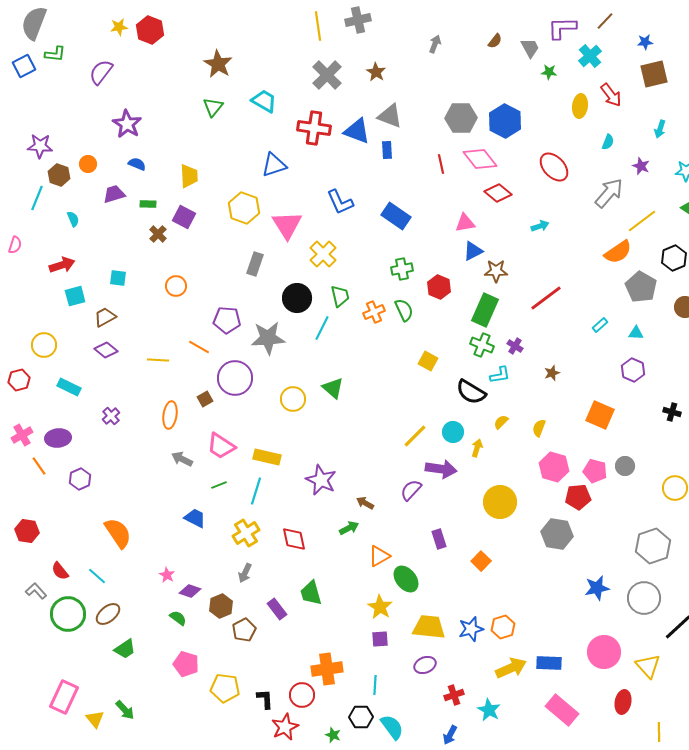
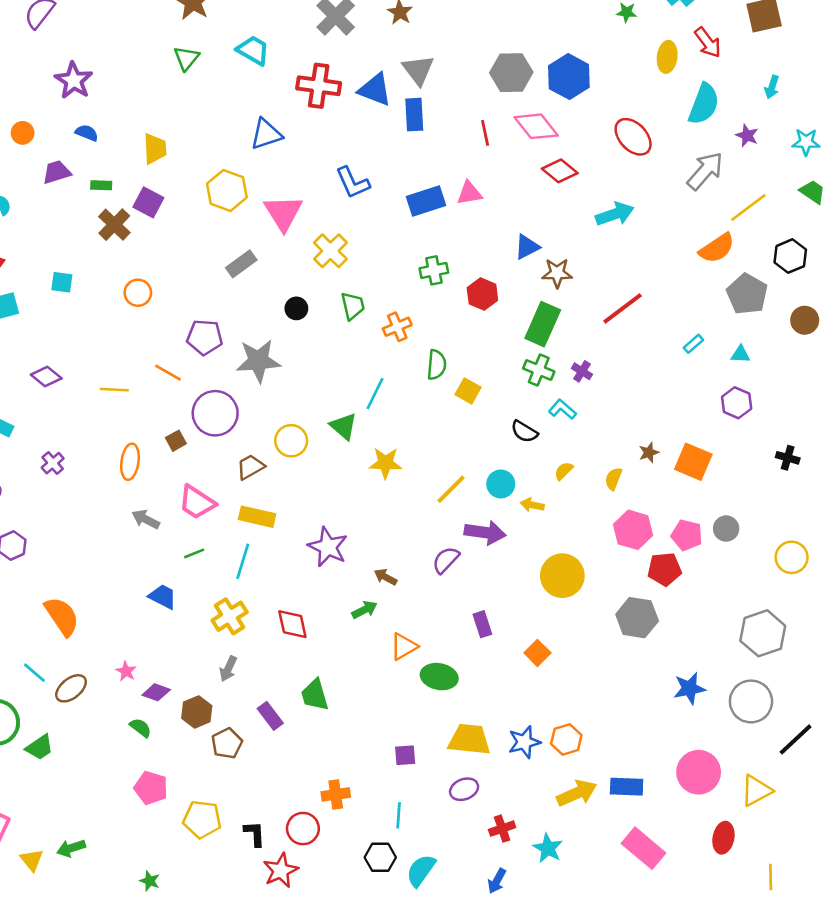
gray triangle: (390, 116) -> (418, 70), turned 32
cyan semicircle: (608, 142) -> (704, 104), size x2.0
blue rectangle: (387, 150) -> (414, 115), size x1.4
blue rectangle: (396, 216) -> (426, 201), turned -52
pink triangle: (465, 223) -> (469, 193), moved
cyan arrow: (540, 226) -> (615, 214), size x1.6
brown cross: (158, 234) -> (114, 225), size x1.4
gray rectangle: (255, 264) -> (241, 264), turned 35
black circle: (297, 298) -> (296, 308), size x0.6
green semicircle: (404, 310) -> (437, 365), moved, turned 30
brown trapezoid: (105, 317) -> (251, 467), moved
cyan line: (322, 328) -> (375, 394), moved
brown star: (552, 373) -> (649, 453), moved
cyan L-shape: (500, 375) -> (562, 409), turned -130
black semicircle: (471, 392) -> (524, 432), size x0.7
yellow arrow: (477, 448) -> (532, 505), turned -96
green ellipse: (406, 579) -> (439, 677), turned -40
yellow star: (380, 607) -> (385, 463), moved, turned -30
brown ellipse: (108, 614) -> (71, 688), moved
green trapezoid: (125, 649) -> (40, 747), moved
yellow triangle: (648, 666) -> (756, 791), turned 44
orange cross: (327, 669) -> (336, 794), size x0.7
green arrow: (125, 710) -> (71, 848), turned 115
cyan semicircle: (392, 727) -> (421, 870), turned -108
green star: (333, 735) -> (150, 881), moved

